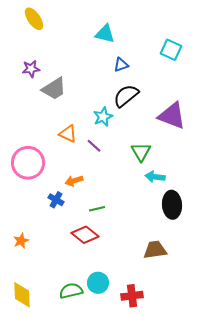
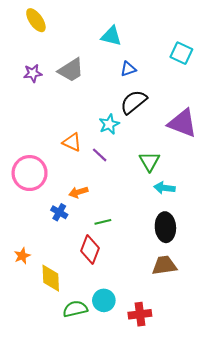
gray trapezoid: (54, 89) -> (71, 70), moved
black ellipse: (172, 205) -> (165, 227), moved
red diamond: (85, 235) -> (90, 249), turned 72
yellow diamond: (22, 295) -> (51, 278), moved

